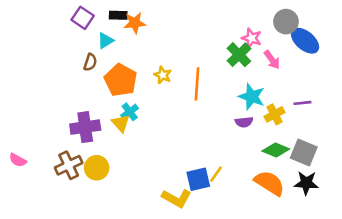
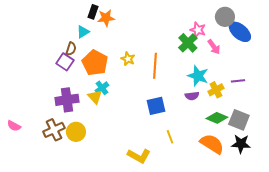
black rectangle: (118, 15) -> (93, 12), turned -72
purple square: (83, 18) -> (65, 62), moved
yellow line: (216, 174) -> (170, 137), turned -56
blue square: (198, 179) -> (156, 106), moved

